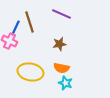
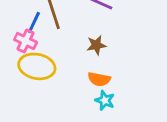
yellow ellipse: (30, 72) -> (37, 66), moved

